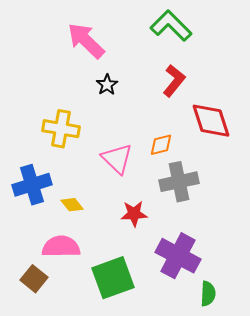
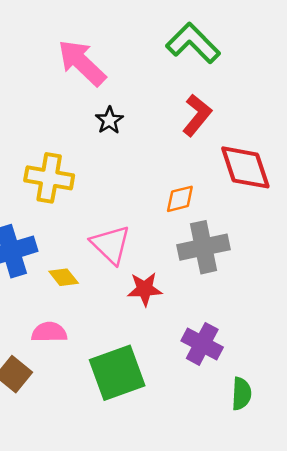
pink triangle: (117, 159) -> (111, 245), moved
pink semicircle: (61, 247) -> (49, 332), size x0.7
purple cross: (178, 256) -> (202, 344), size x0.7

